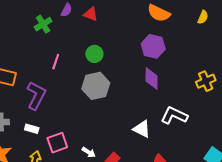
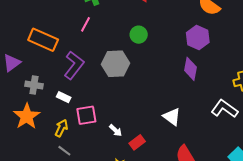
pink line: (56, 62) -> (86, 24), moved
gray hexagon: (96, 86) -> (116, 64), moved
white L-shape: (174, 116) -> (224, 109), moved

